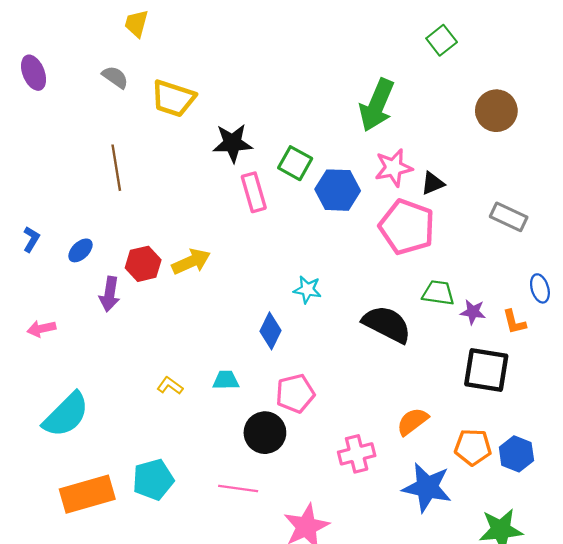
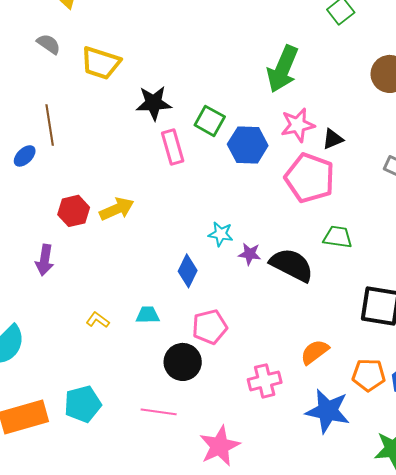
blue ellipse: (80, 250) -> (25, 156), moved
purple arrow: (110, 294) -> (45, 260), moved
purple star: (473, 312) -> (250, 254), moved

